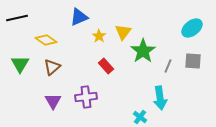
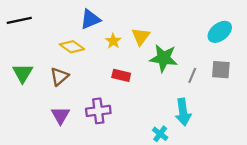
yellow diamond: (46, 40) -> (72, 47), moved
green star: (143, 51) -> (164, 58), turned -30
red rectangle: (106, 66) -> (121, 75), turned -35

